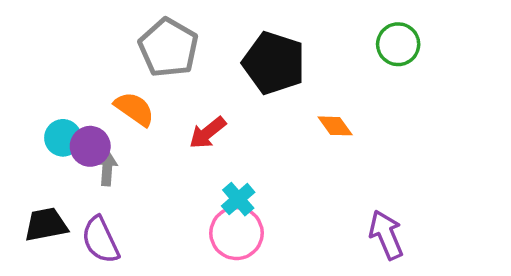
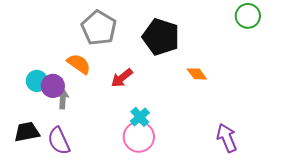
green circle: (398, 44) -> (248, 16), moved

